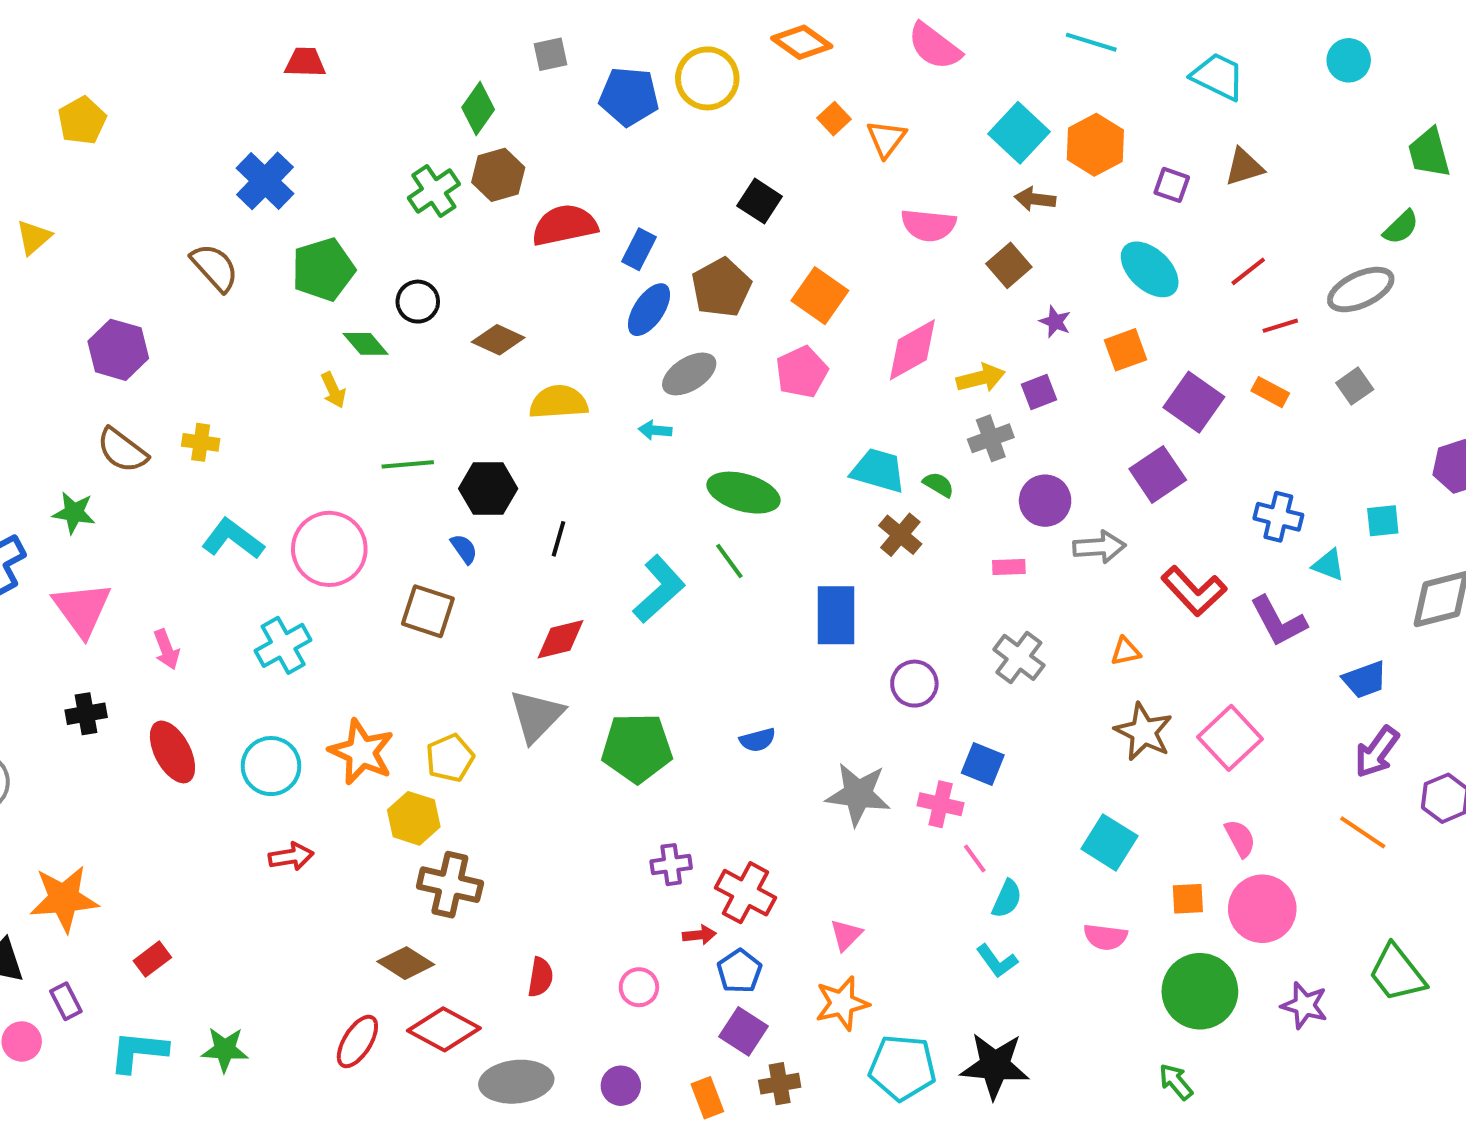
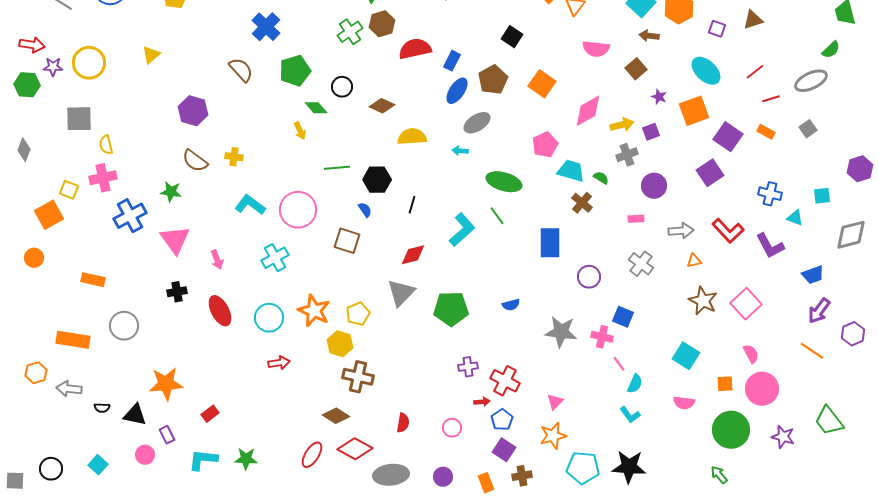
orange square: (1126, 350) -> (694, 111), size x1.4
pink pentagon: (802, 372) -> (545, 145), moved
gray arrow: (1099, 547) -> (681, 231), moved

